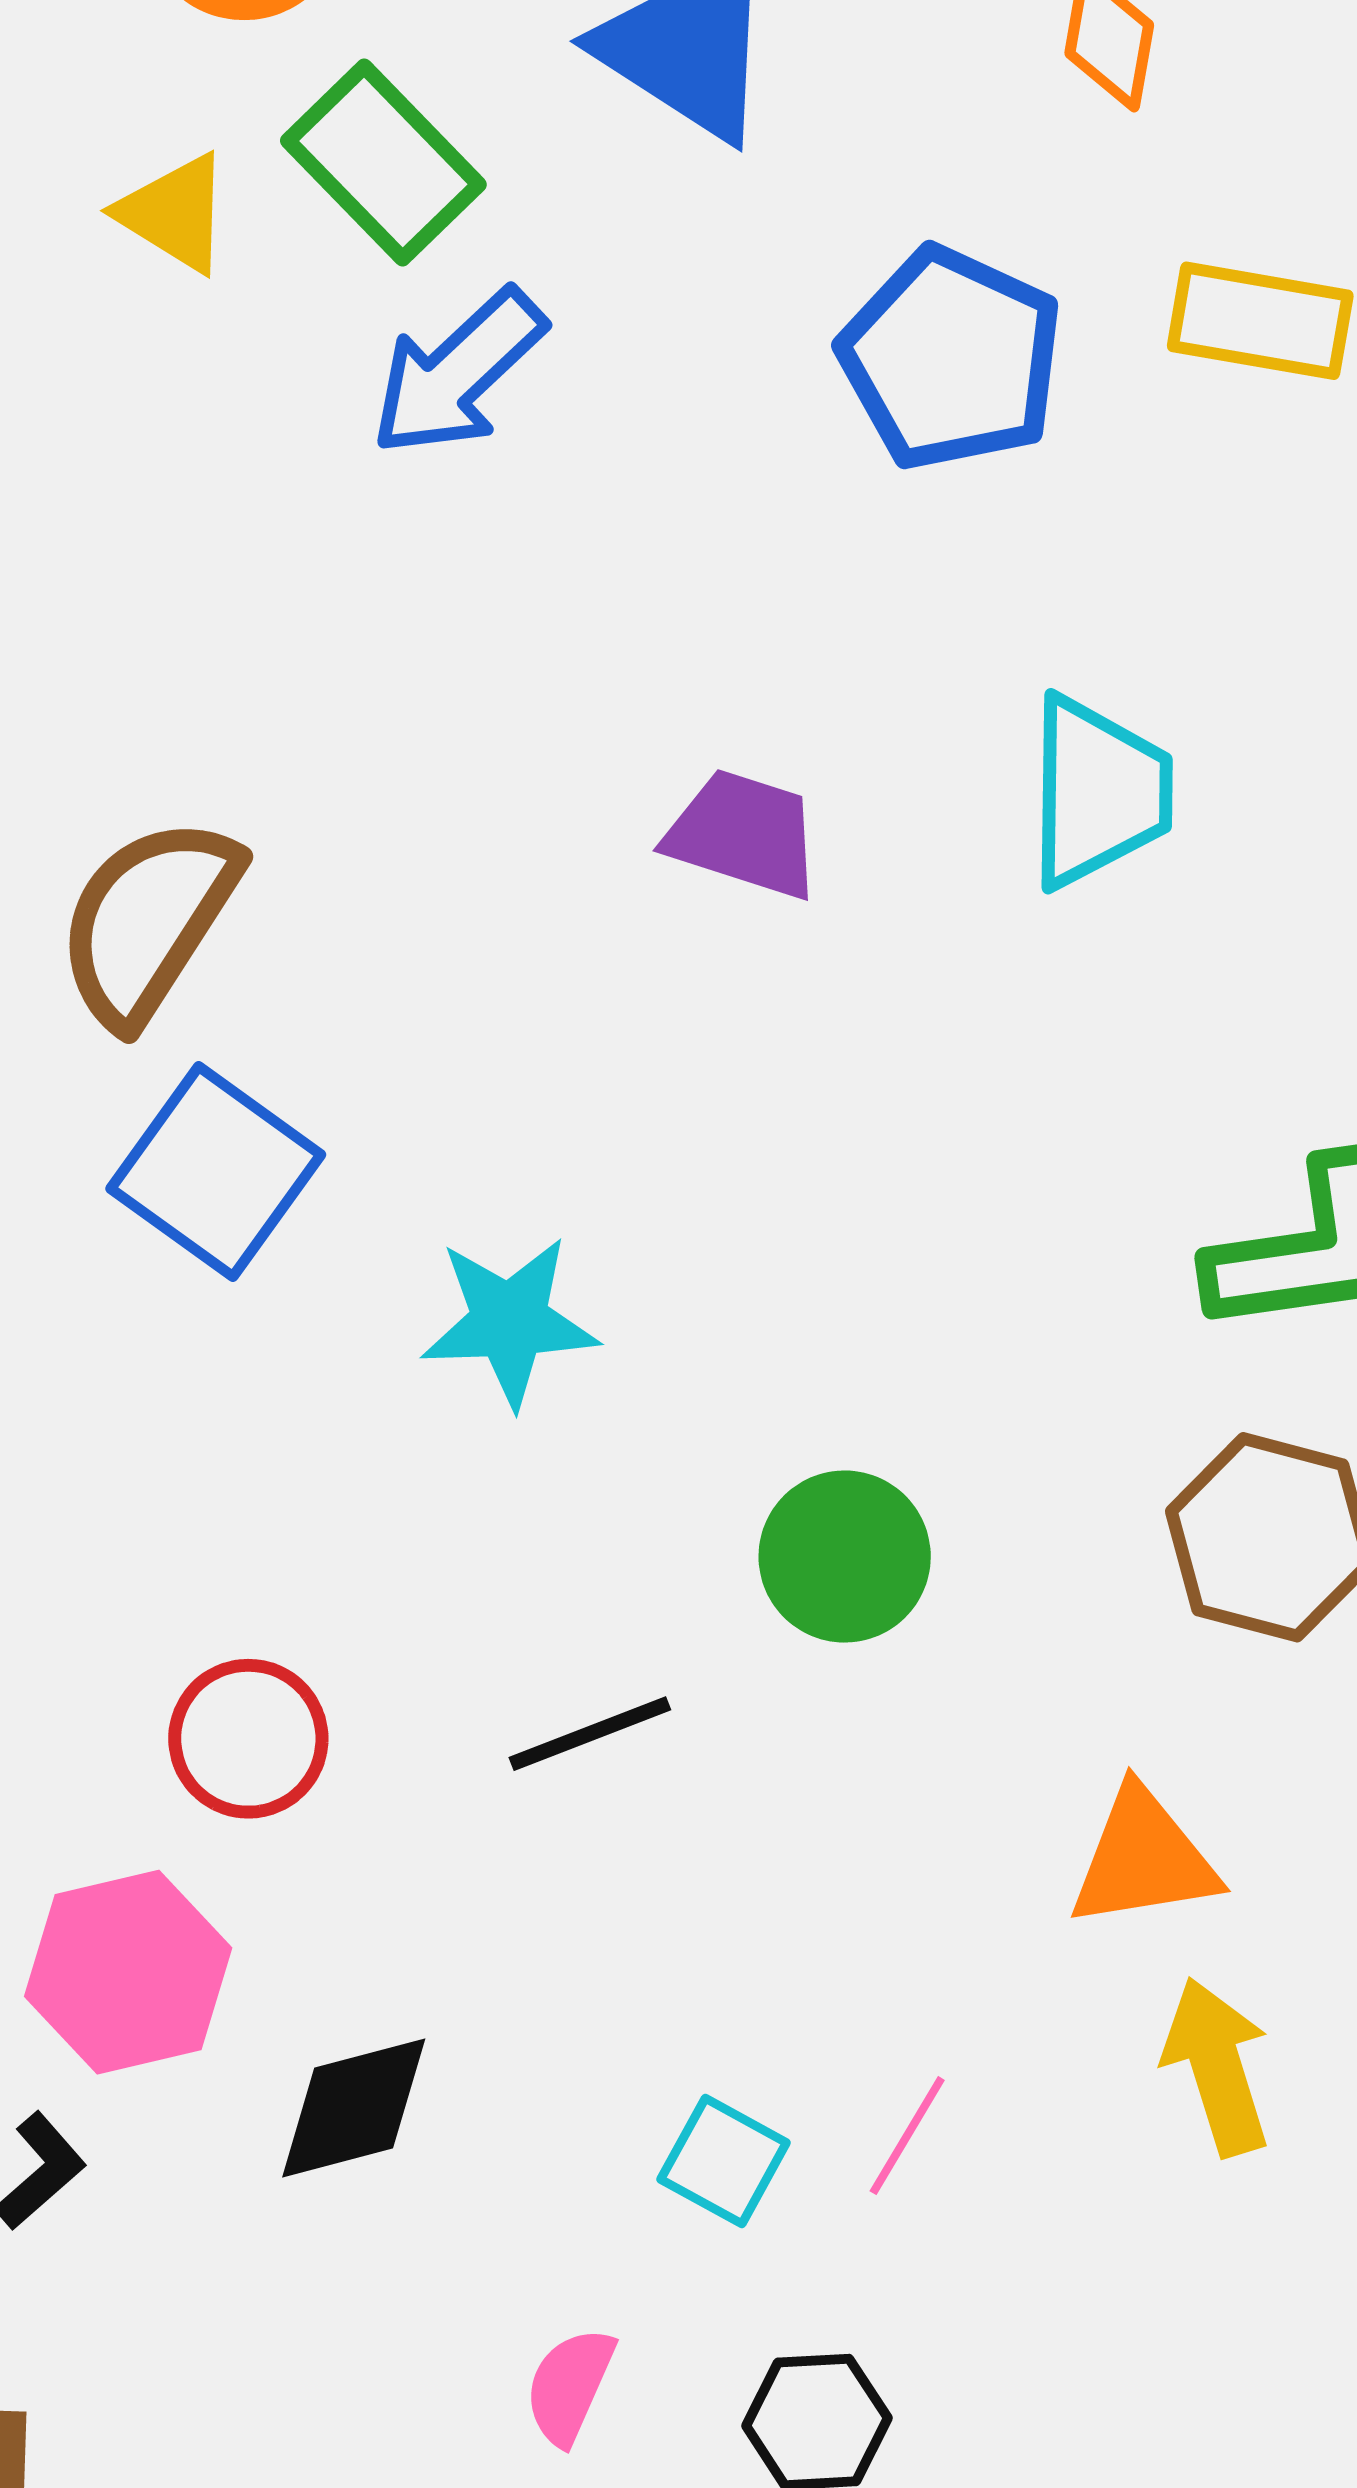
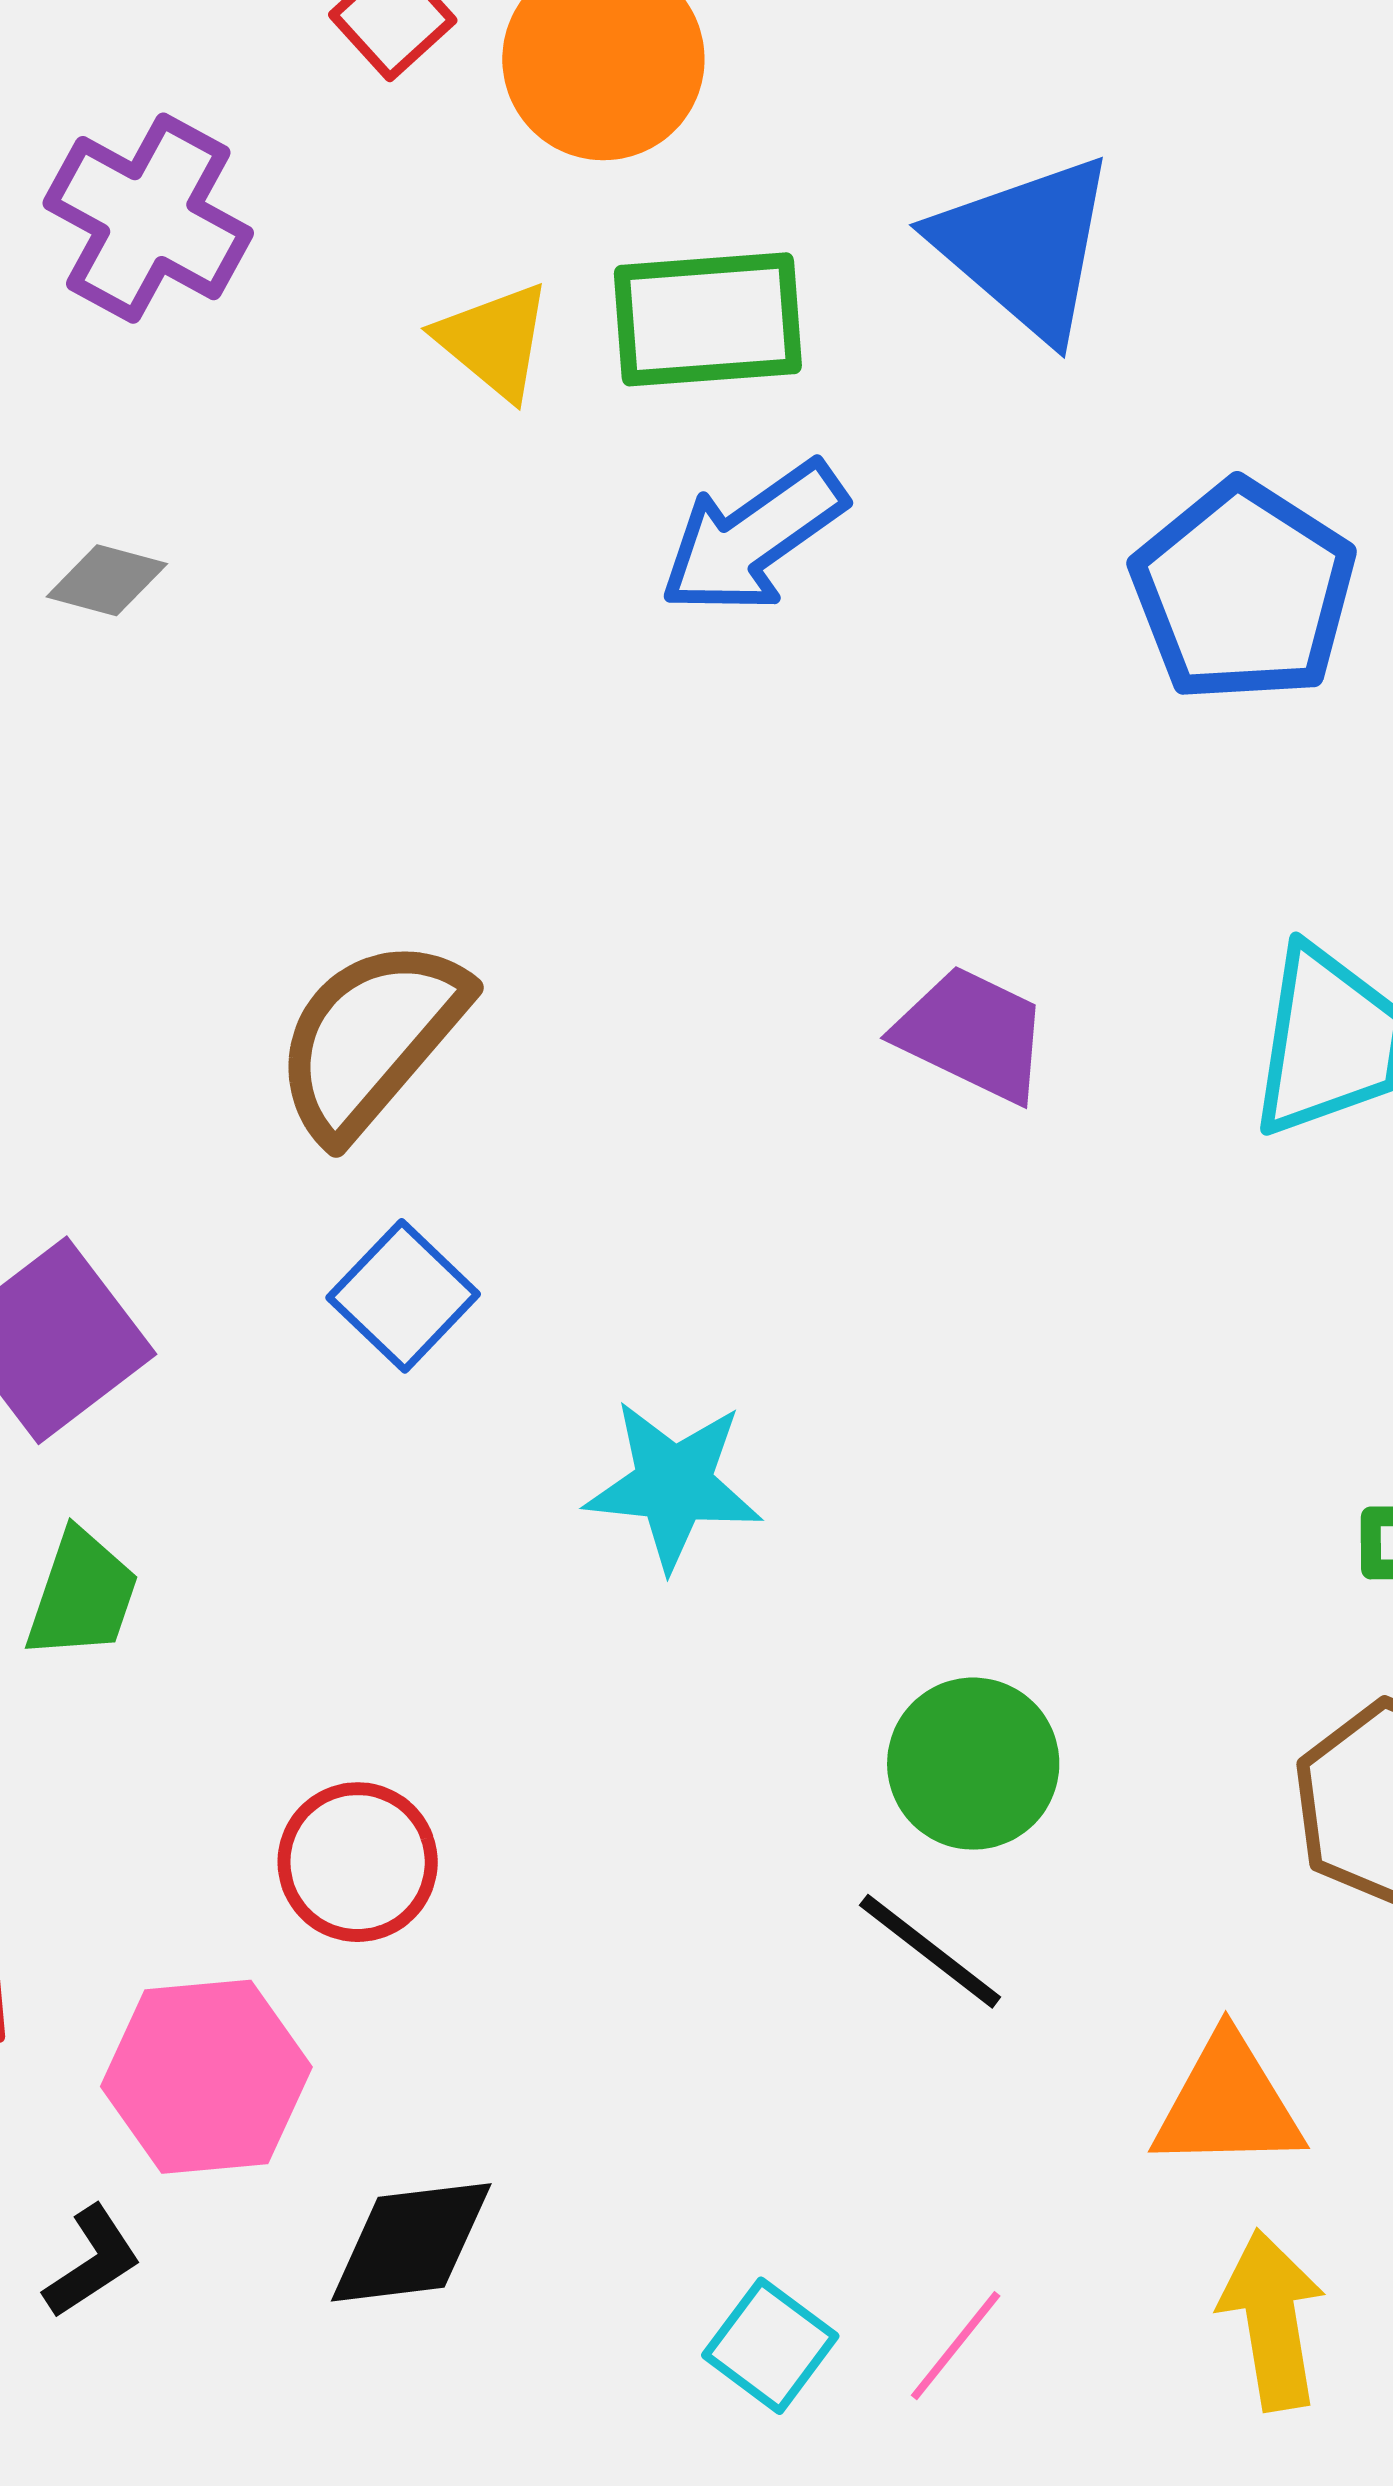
green rectangle: (383, 163) -> (708, 319), turned -58
blue square: (216, 1172) -> (403, 1296), size x0.7
black line: (590, 1734) -> (930, 1951), moved, turned 51

